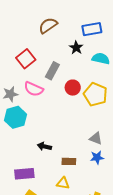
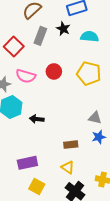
gray rectangle: (52, 71) -> (40, 36), moved
red circle: (73, 88) -> (54, 71), moved
black arrow: (44, 146) -> (37, 119), moved
yellow triangle: (63, 183) -> (68, 167), turned 32

